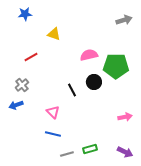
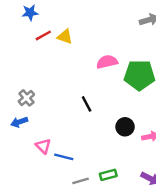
red line: (31, 57) -> (43, 35), moved
black circle: (94, 82) -> (125, 127), moved
pink triangle: (53, 112) -> (43, 146), moved

